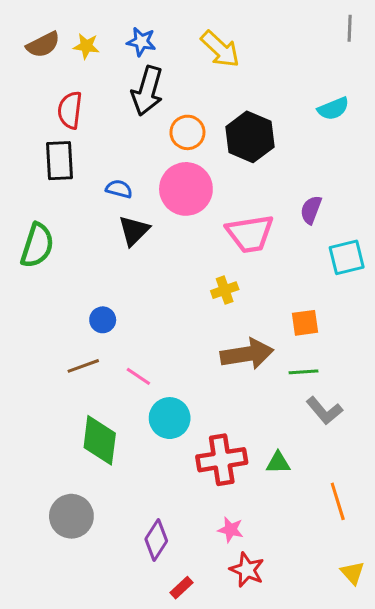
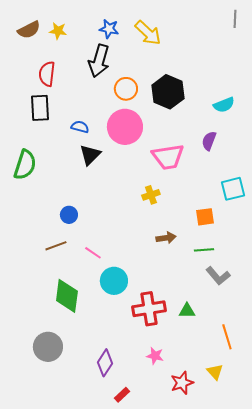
blue star: (141, 42) -> (109, 29), moved
cyan semicircle: (333, 109) -> (224, 105), moved
cyan square: (347, 257) -> (233, 189), moved
brown arrow: (247, 354) -> (166, 238), size x0.6
red star: (247, 570) -> (182, 383), moved, turned 30
yellow triangle: (353, 573) -> (215, 372), moved

